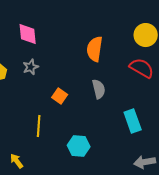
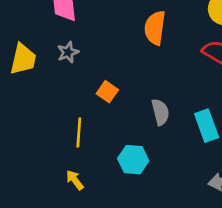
gray semicircle: (99, 89) -> (160, 112), moved
yellow arrow: (17, 161) -> (75, 180), moved

